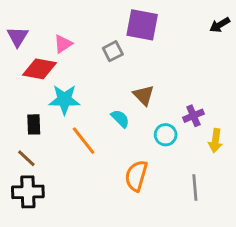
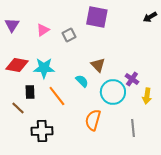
gray square: (113, 51) -> (69, 35), moved
red diamond: (40, 69) -> (17, 65), moved
purple cross: (193, 116) -> (132, 79), turned -32
black rectangle: (34, 124) -> (30, 92), moved
cyan circle: (166, 135) -> (113, 92), size x1.6
black cross: (28, 192) -> (42, 131), moved

